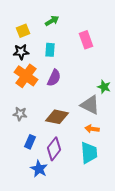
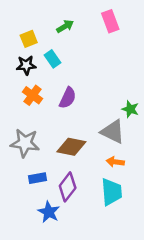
pink rectangle: (86, 40) -> (110, 21), moved
cyan rectangle: (50, 50) -> (53, 59), moved, turned -40
orange cross: (26, 76) -> (32, 95), size x0.7
gray star: (20, 114) -> (25, 143), size x1.6
blue rectangle: (30, 142) -> (38, 178), turned 56

